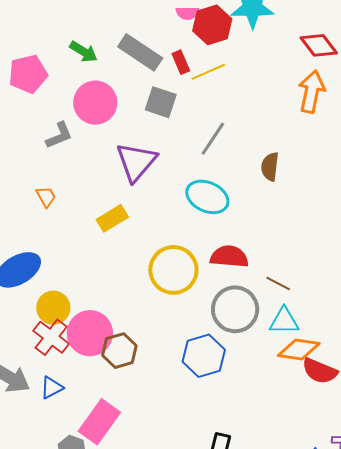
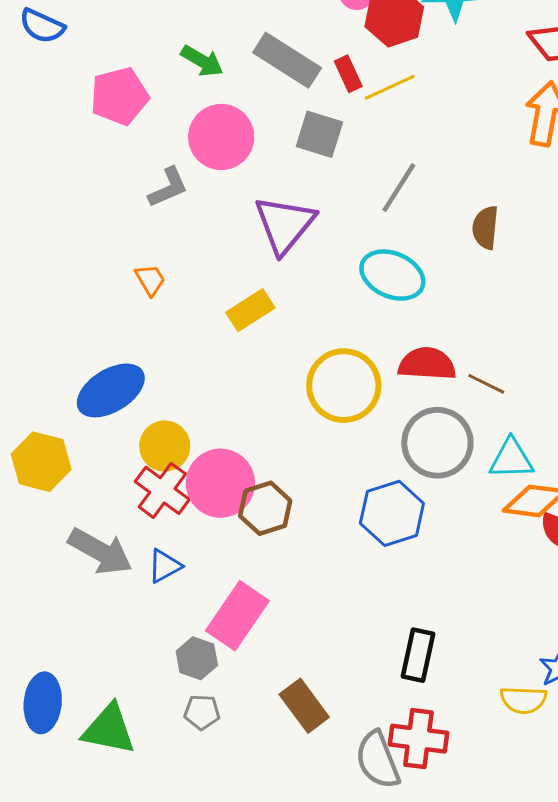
brown line: (278, 284) -> (486, 384), moved

